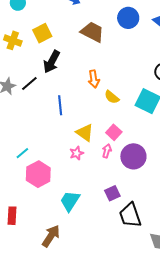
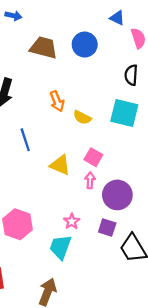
blue circle: (128, 18) -> (85, 45), moved
pink star: (77, 153) -> (72, 221), moved
purple circle: (133, 156) -> (117, 195), moved
purple square: (112, 193) -> (107, 228), turned -35

